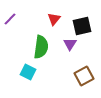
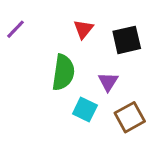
purple triangle: (70, 44) -> (108, 82), moved
cyan square: (28, 72) -> (85, 109), moved

